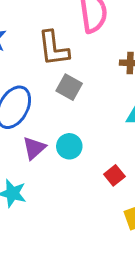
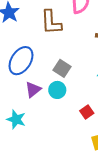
gray square: (69, 87) -> (62, 68), moved

